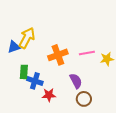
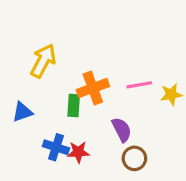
blue triangle: (14, 47) -> (22, 112), moved
green rectangle: (24, 72) -> (74, 106), moved
blue cross: (35, 81) -> (56, 147), moved

